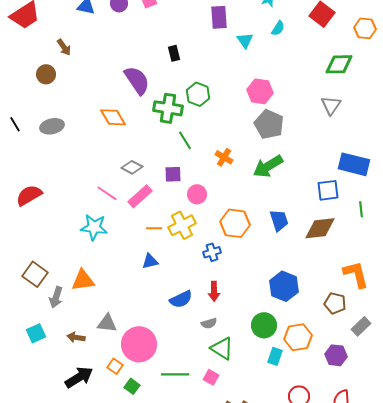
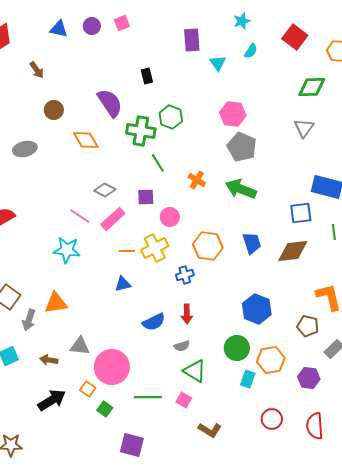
brown circle: (46, 74) -> (54, 110), moved
green arrow: (268, 166) -> (241, 189), turned 52

